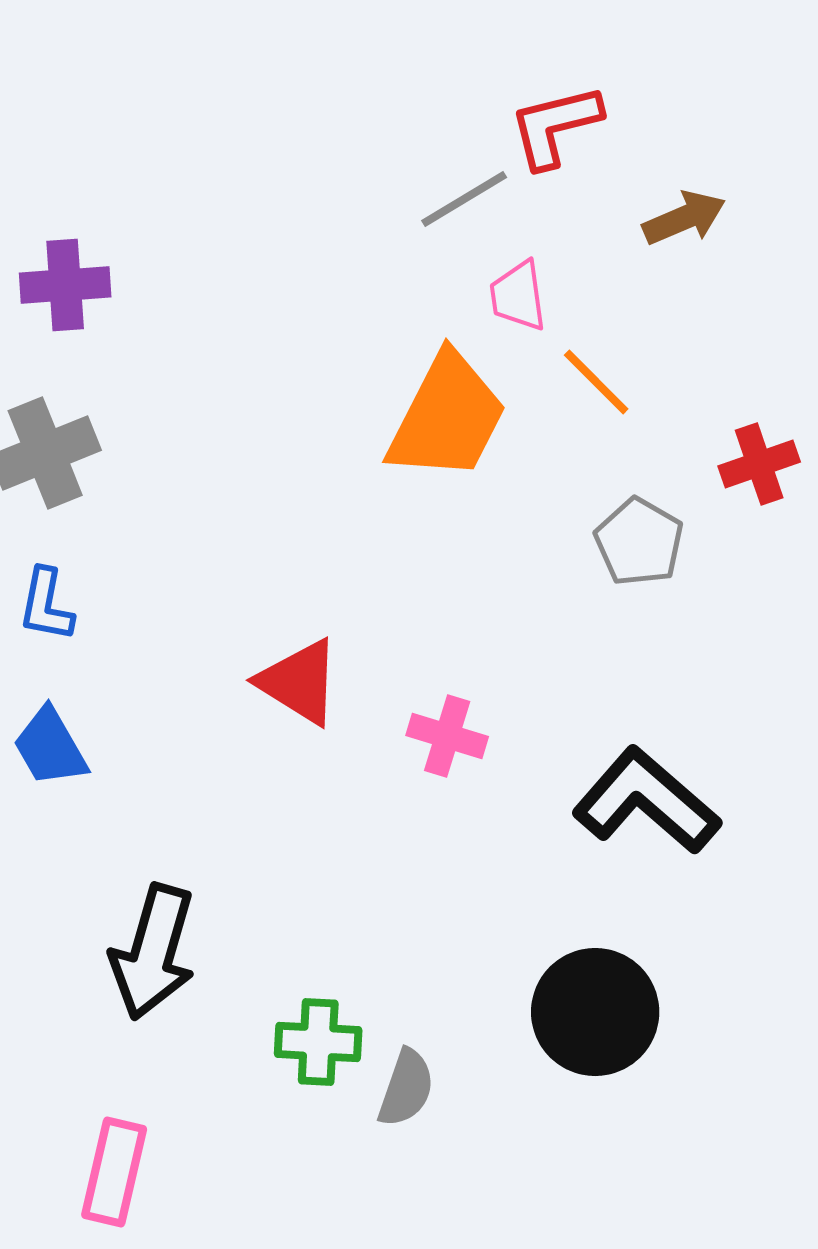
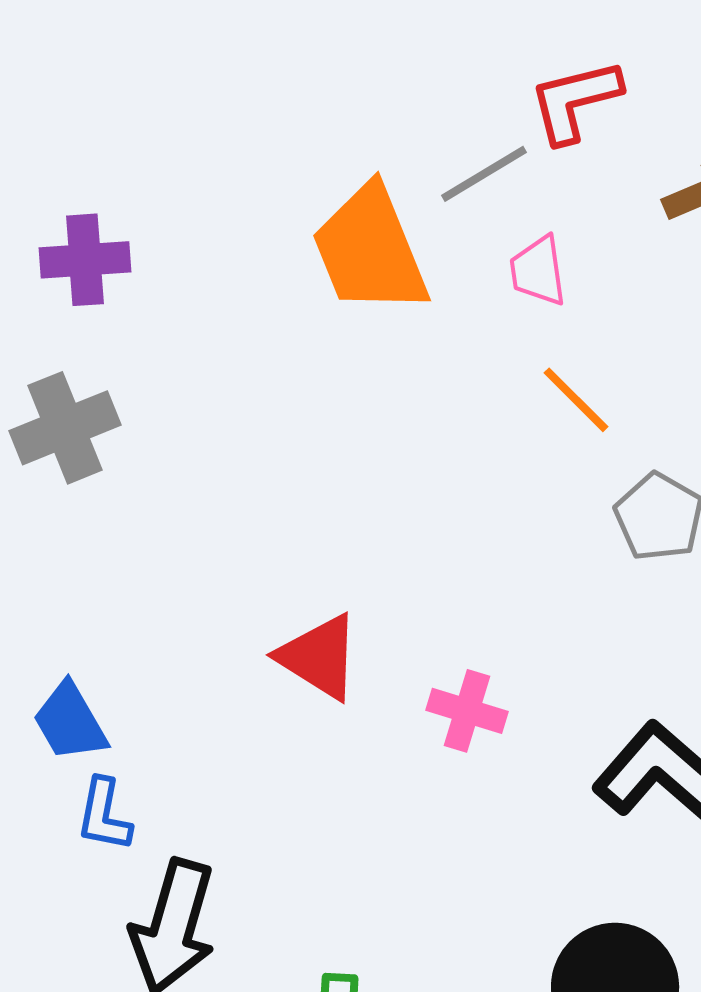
orange line: (596, 382) -> (576, 400), moved
orange trapezoid: (447, 417) -> (370, 250), moved, turned 131
blue L-shape: (46, 605) -> (104, 815), moved

